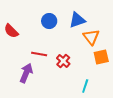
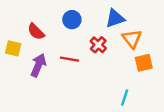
blue circle: (49, 21) -> (72, 20), moved
red cross: (63, 61) -> (98, 45), moved
purple arrow: (26, 73) -> (38, 65), moved

